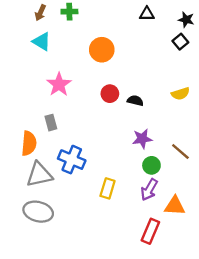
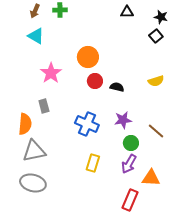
orange circle: (102, 50) -> (88, 57), moved
blue cross: (72, 160) -> (87, 124), moved

